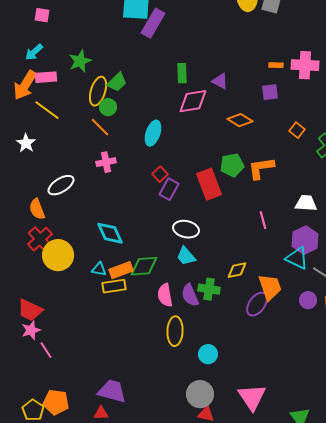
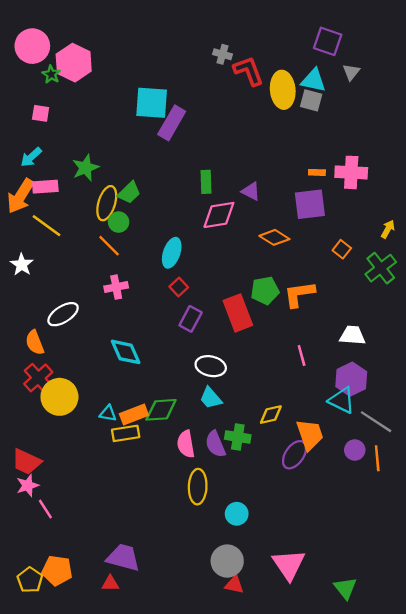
purple square: (270, 92) -> (310, 204), size x1.6
red square: (160, 174) -> (179, 287), moved
cyan diamond: (110, 233) -> (126, 352), moved

